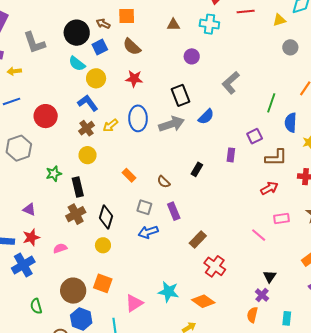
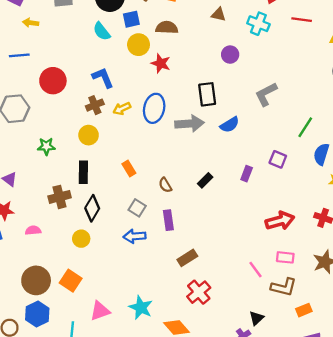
brown semicircle: (132, 47) -> (167, 28), turned 126
yellow circle: (96, 78) -> (139, 45), moved
purple square: (255, 136) -> (278, 159), turned 35
brown L-shape: (276, 158) -> (284, 287), moved
black rectangle: (78, 187) -> (83, 172), moved
red arrow: (269, 188) -> (280, 221), size x1.4

